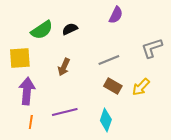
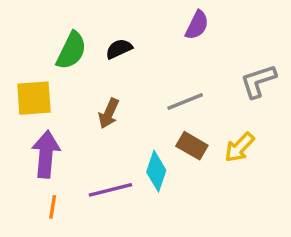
green semicircle: (42, 30) -> (71, 51), turned -30
cyan diamond: (106, 120) -> (156, 171), moved

